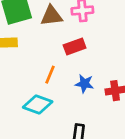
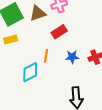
cyan diamond: (38, 104) -> (30, 72), moved, turned -35

